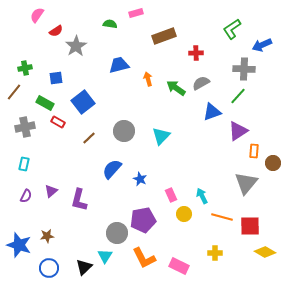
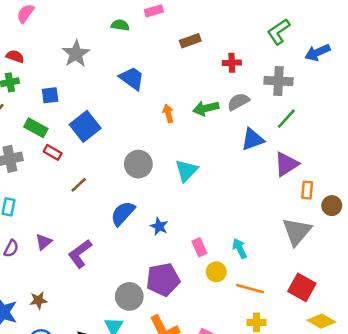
red semicircle: (56, 31) -> (15, 56), moved, turned -128
brown rectangle: (164, 36) -> (190, 41), size x0.7
blue trapezoid: (119, 65) -> (132, 78), turned 50
gray cross: (244, 69) -> (279, 81), moved
orange arrow: (148, 79) -> (168, 113), moved
green arrow: (176, 88) -> (206, 108), turned -48
brown line: (89, 138) -> (79, 185), moved
purple L-shape: (79, 200) -> (80, 254), turned 40
orange line: (222, 217) -> (250, 289), moved
red square: (250, 226) -> (302, 287), turned 30

